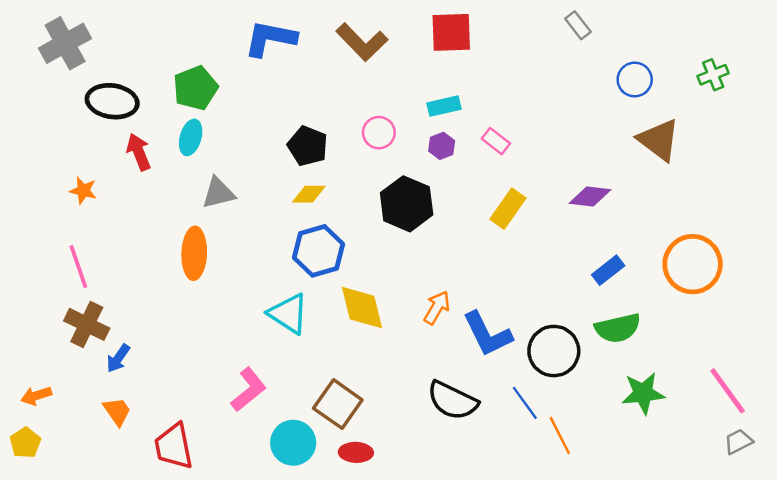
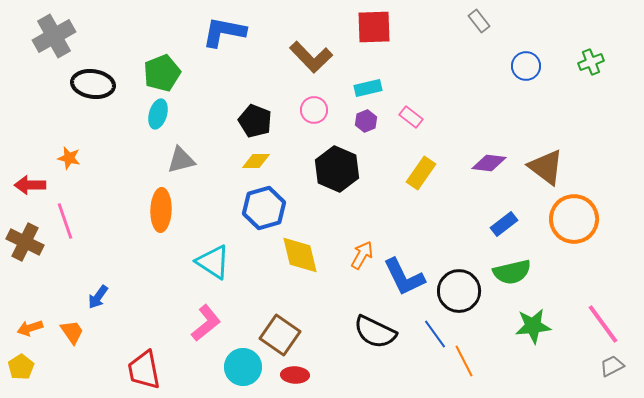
brown L-shape: (362, 42) -> (311, 57), moved
brown triangle: (659, 140) -> (546, 167), moved
red arrow: (139, 152) -> (30, 185), moved, turned -68
cyan triangle: (288, 314) -> (213, 262), moved
brown cross: (87, 324) -> (25, 242), moved
orange trapezoid: (117, 411) -> (72, 332), moved

